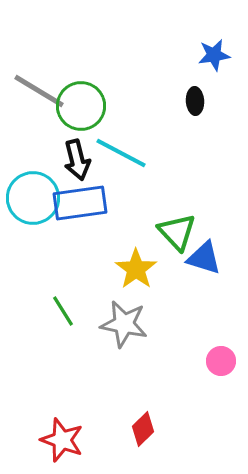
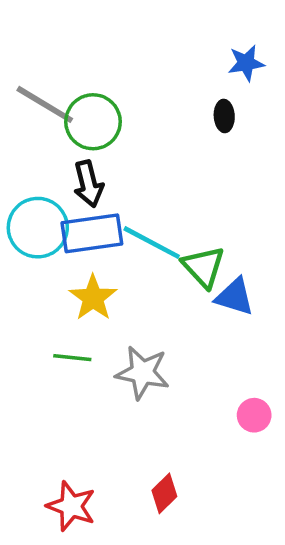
cyan line: (121, 153) -> (152, 243), moved
yellow star: (136, 269) -> (93, 298), moved
green line: (63, 311) -> (72, 358), turned -52

